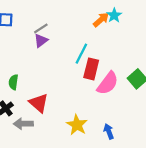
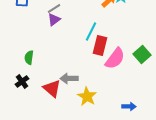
red triangle: (39, 103) -> (52, 88), moved
gray arrow: (23, 124) -> (69, 78), moved
blue arrow: (109, 131) -> (129, 106), moved, turned 112

